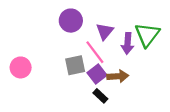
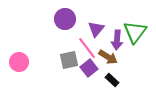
brown arrow: (118, 76) -> (108, 57), moved, turned 36
black rectangle: (100, 96) -> (112, 80), moved

